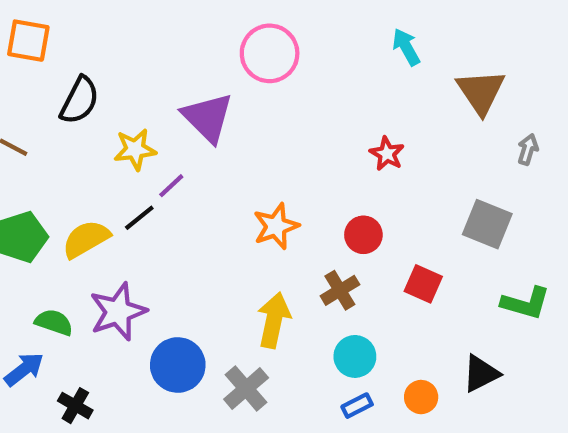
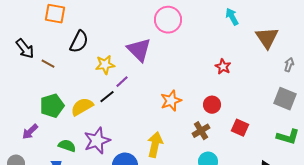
gray square: (487, 224) -> (285, 99), moved
yellow arrow: (274, 320) -> (155, 145), moved

